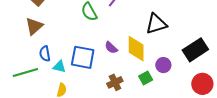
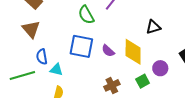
black triangle: (156, 24) -> (153, 27), size x0.7
brown triangle: (34, 26) -> (31, 29), turned -30
blue square: (83, 57) -> (81, 46), moved

